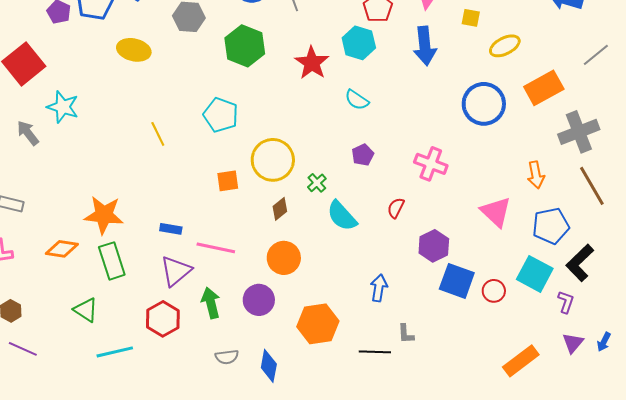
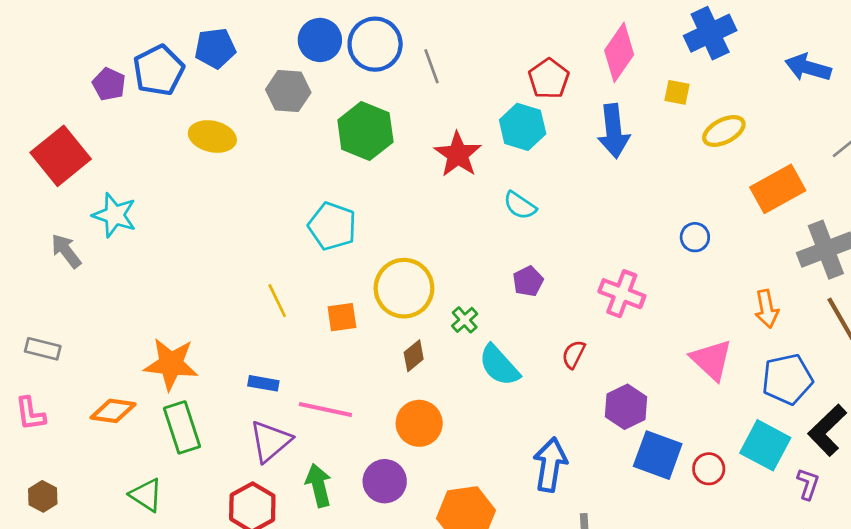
blue circle: (484, 104) -> (695, 237), moved, size x0.5
yellow line: (158, 134) -> (277, 301), moved
blue arrow: (379, 288) -> (550, 465), size x1.4

